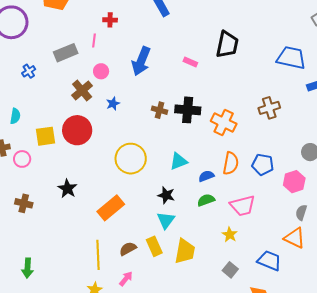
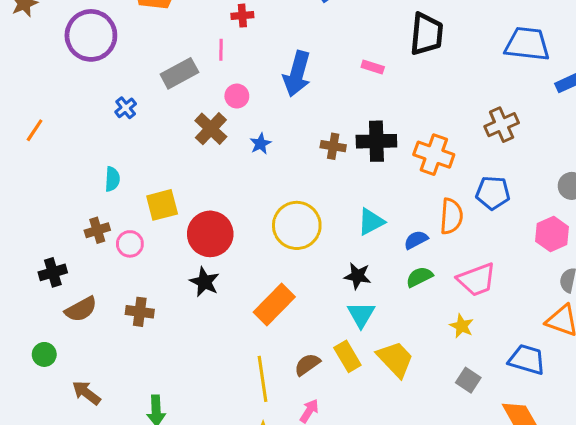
red circle: (77, 130) -> (210, 234), moved
blue pentagon: (263, 164) -> (493, 193), moved
yellow trapezoid: (185, 251) -> (395, 359), turned -48

